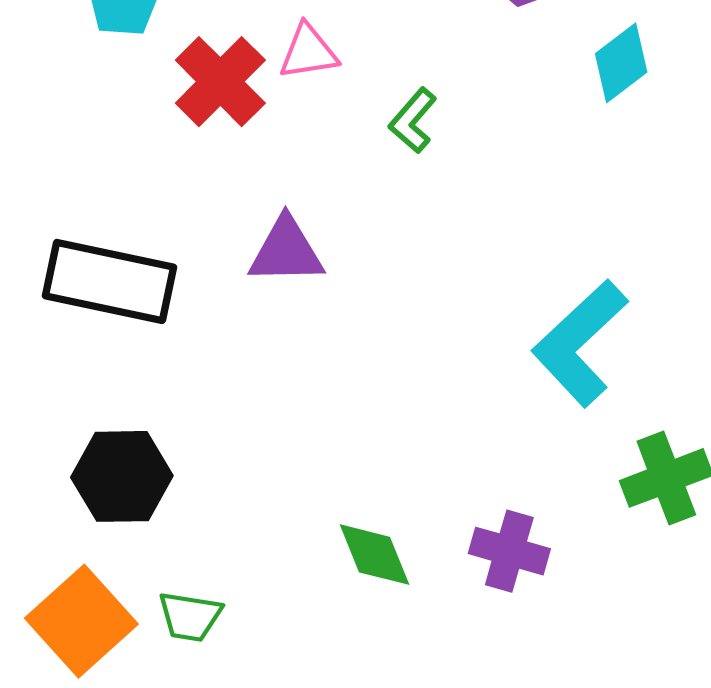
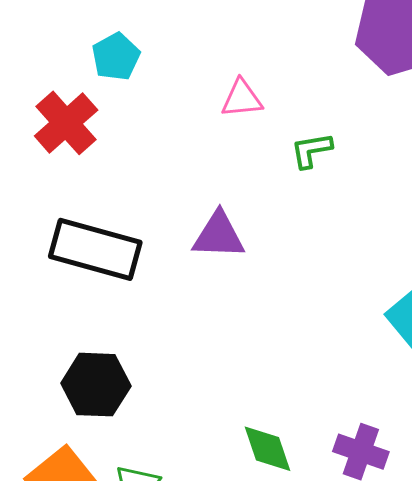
red cross: (220, 82) -> (66, 123), moved
green L-shape: (413, 121) -> (311, 150), turned 36

